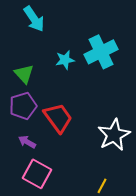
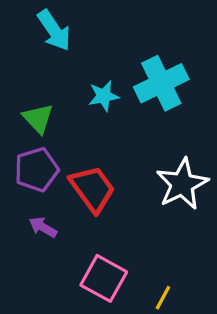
white star: (114, 135) -> (182, 184), moved
pink square: (37, 174) -> (104, 278), moved

